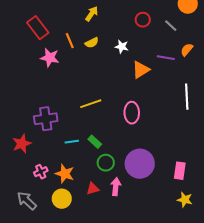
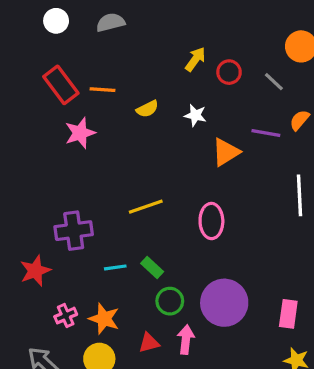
yellow arrow: (92, 14) -> (195, 59), moved
orange line: (70, 41) -> (102, 90), moved, turned -63
pink star: (50, 58) -> (80, 133), turned -30

